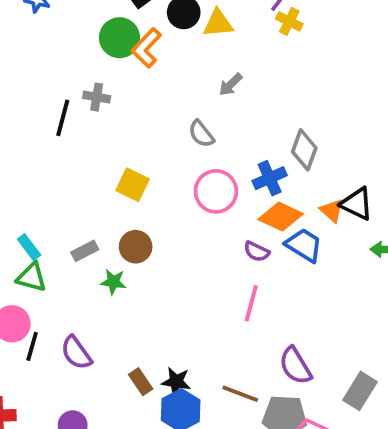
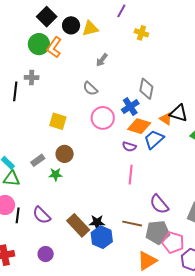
yellow cross: (289, 21) -> (141, 33), moved
blue trapezoid: (304, 245) -> (154, 139), turned -65
brown rectangle: (141, 382) -> (78, 225), size x1.6

